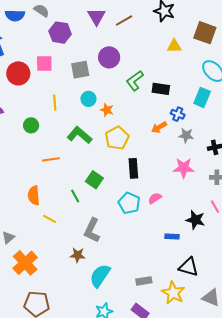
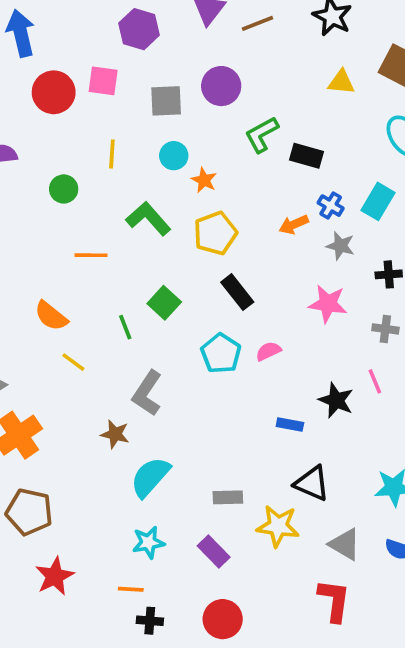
cyan rectangle: (202, 97) -> (378, 201), moved
black rectangle: (133, 168) -> (237, 292), turned -42
orange semicircle: (34, 195) -> (51, 316), turned -54
yellow star: (173, 293) -> (278, 526), turned -30

